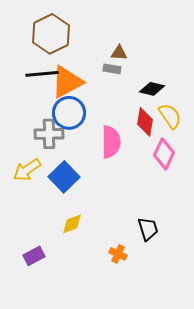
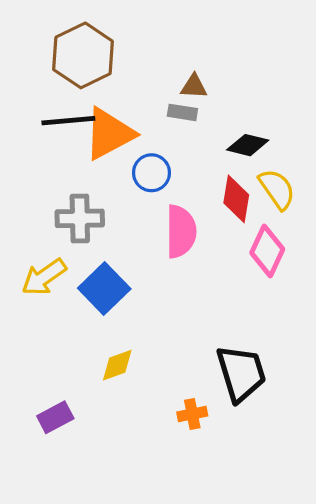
blue circle: (69, 113) -> (151, 173), moved, size x0.7
black trapezoid: (148, 229) -> (241, 373), size x1.5
orange cross: (118, 254) -> (192, 414), turned -36

